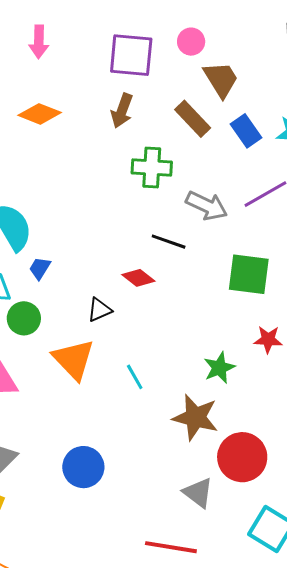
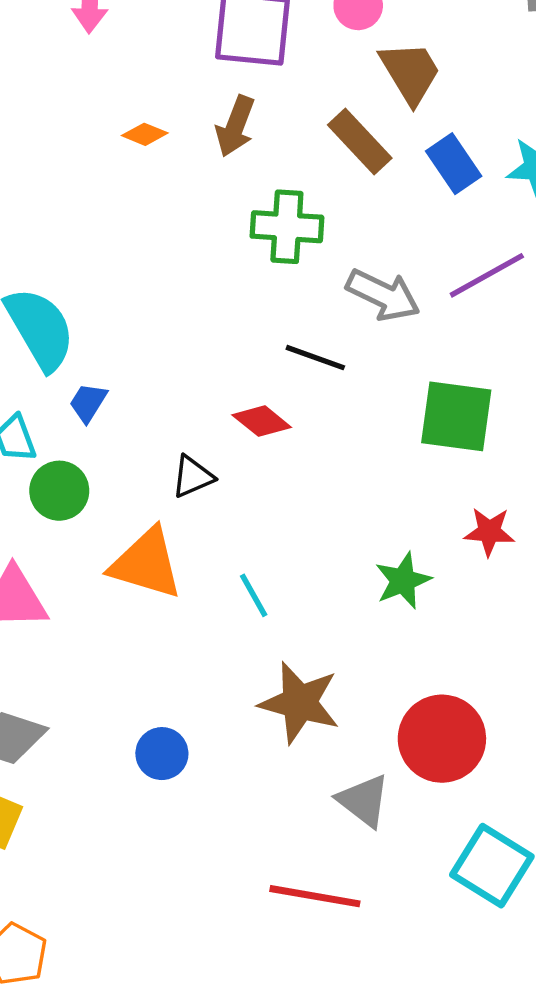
orange diamond: (40, 114) -> (145, 134), moved, size x0.6
orange triangle: (74, 359) -> (146, 564), turned -30
brown star: (195, 417) -> (300, 703), moved
blue circle: (83, 467) -> (162, 754), size x0.7

